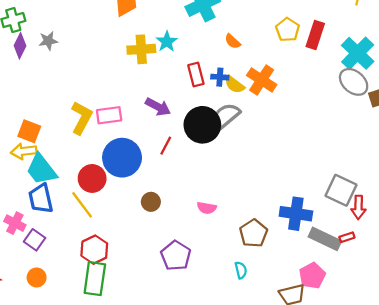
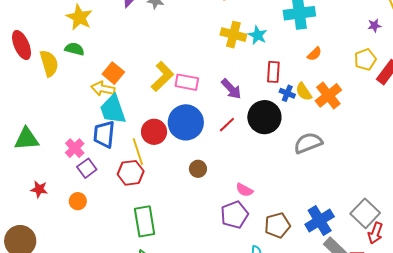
orange semicircle: (233, 41) -> (314, 54), turned -105
cyan star: (167, 42) -> (258, 35), turned -30
blue cross: (220, 77) -> (287, 93), moved
gray semicircle: (225, 116) -> (308, 143), moved
blue cross: (296, 214) -> (320, 221), turned 32
red hexagon: (94, 250) -> (131, 173), moved
purple pentagon: (176, 256) -> (235, 215), moved
green rectangle: (95, 279) -> (145, 221), moved, turned -36

